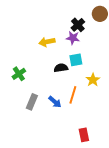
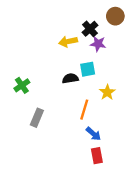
purple star: (73, 38) -> (98, 44), moved
yellow arrow: (47, 42) -> (68, 42), moved
blue arrow: (55, 102) -> (93, 134), moved

